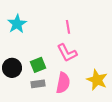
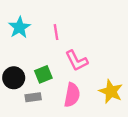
pink line: (68, 27) -> (56, 32), moved
gray rectangle: (38, 84) -> (33, 97), moved

